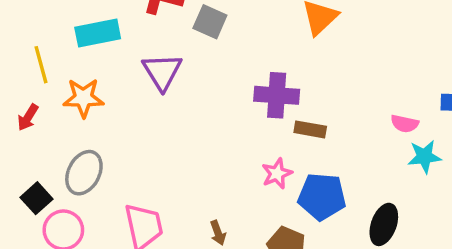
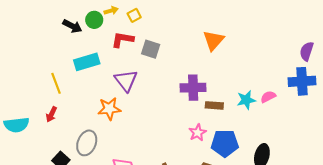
orange star: (83, 98) -> (109, 109), moved
pink semicircle: (405, 124) -> (268, 97), turned 147
cyan star: (424, 157) -> (246, 100), moved

